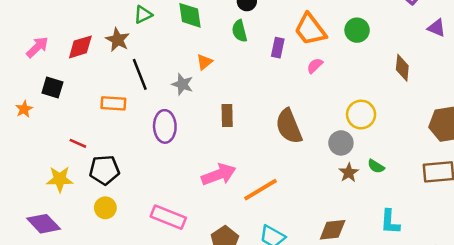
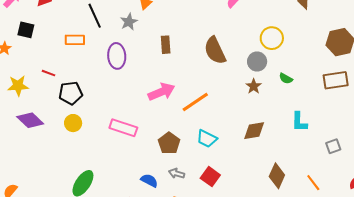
gray star: (182, 84) -> (129, 22), turned 30
brown star: (349, 173) -> (254, 86), moved
yellow star: (60, 179) -> (18, 86), moved
purple diamond: (44, 224) -> (30, 120), moved

